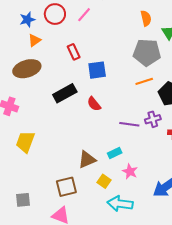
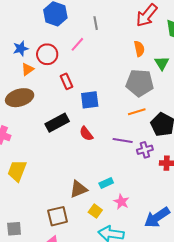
red circle: (55, 14) -> (47, 54), moved
purple line: (129, 124) -> (123, 140), moved

